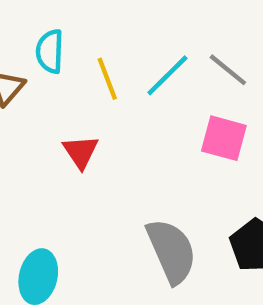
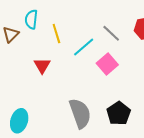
cyan line: (167, 75) -> (84, 47), moved
pink square: (224, 138) -> (107, 64), turned 30

